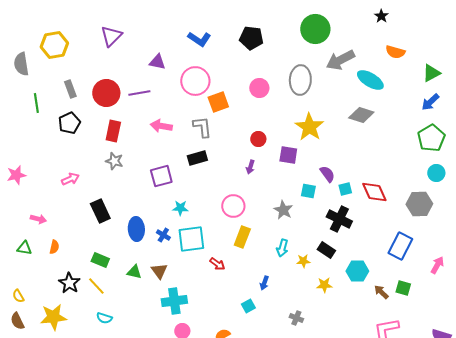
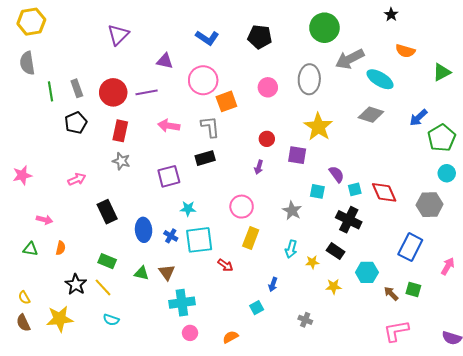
yellow hexagon: (54, 45) -> (31, 22), moved
blue arrow: (430, 102) -> (418, 118), moved
green line: (36, 103) -> (51, 91), moved

